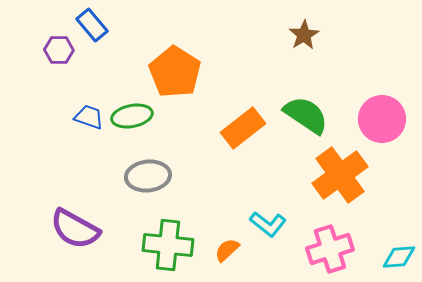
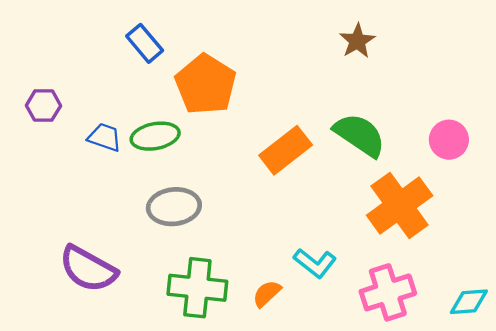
blue rectangle: (92, 25) -> (145, 43), moved
purple hexagon: (59, 50) -> (43, 106), moved
pink circle: (382, 119) -> (449, 140), size x0.7

